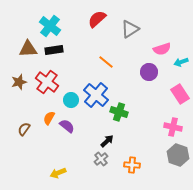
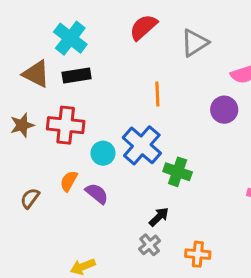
brown triangle: (28, 49) -> (36, 74), turned 30
orange line: (106, 62) -> (157, 94), turned 49
red cross: (47, 82) -> (66, 125), turned -30

